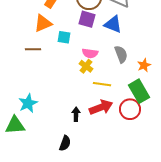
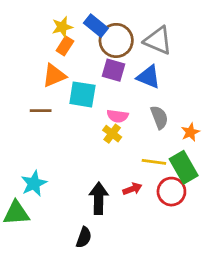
cyan square: (64, 37) -> (82, 94), size x1.5
yellow line: (102, 84) -> (154, 162), moved
red arrow: (101, 107) -> (132, 189), size x0.6
black arrow: (76, 114) -> (99, 198), size x1.6

